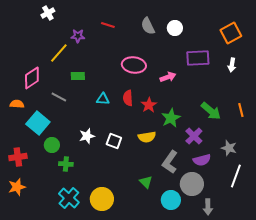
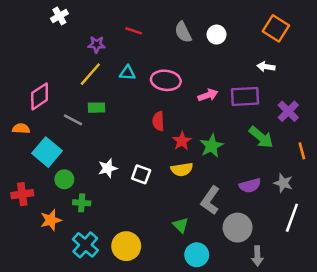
orange square: (231, 33) -> (276, 28), moved, turned -30
yellow line: (59, 53) -> (90, 74), moved
purple rectangle: (198, 58) -> (245, 96), moved
white arrow: (232, 65) -> (266, 67), moved, turned 88
green rectangle: (78, 76) -> (97, 108), moved
cyan triangle: (103, 99) -> (127, 73), moved
red star: (149, 105) -> (182, 141), moved
orange line: (241, 110) -> (302, 151), moved
purple cross: (194, 136) -> (288, 111), moved
purple semicircle: (202, 160) -> (250, 185), moved
orange star: (17, 187) -> (51, 220), moved
cyan circle: (171, 200) -> (197, 255), moved

